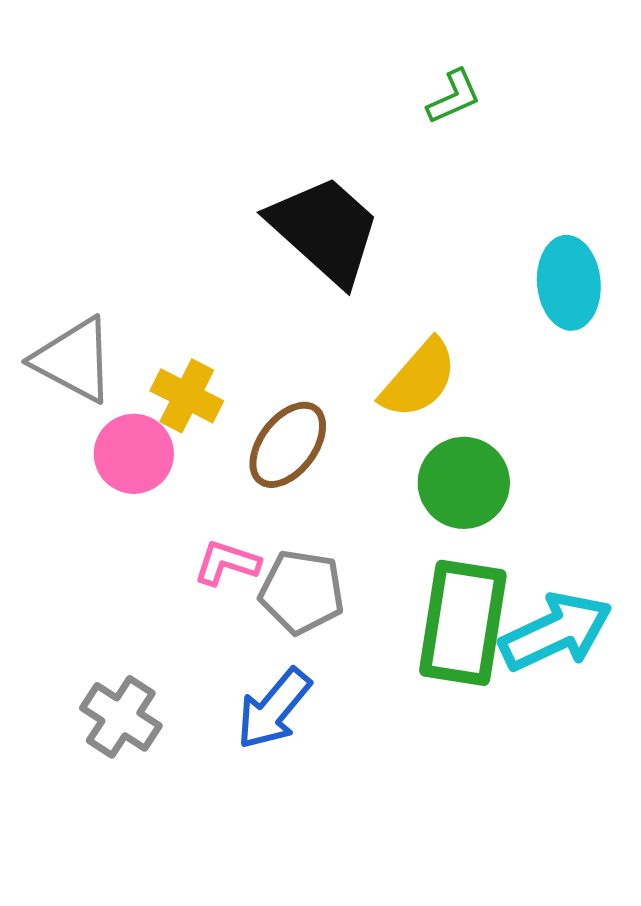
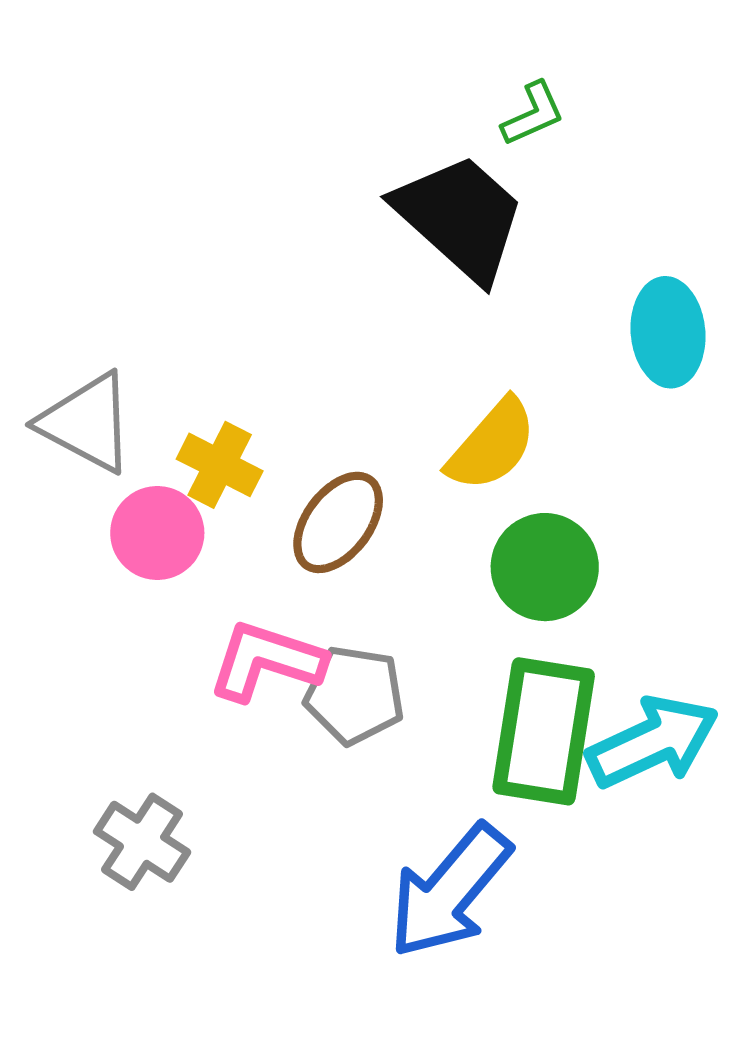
black trapezoid: (325, 230) -> (460, 217), moved
pink L-shape: (227, 563) -> (266, 661), size x1.5
blue arrow: (274, 709) -> (450, 891), moved, size x1.4

